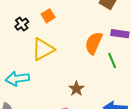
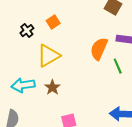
brown star: (76, 89) -> (52, 87), moved

